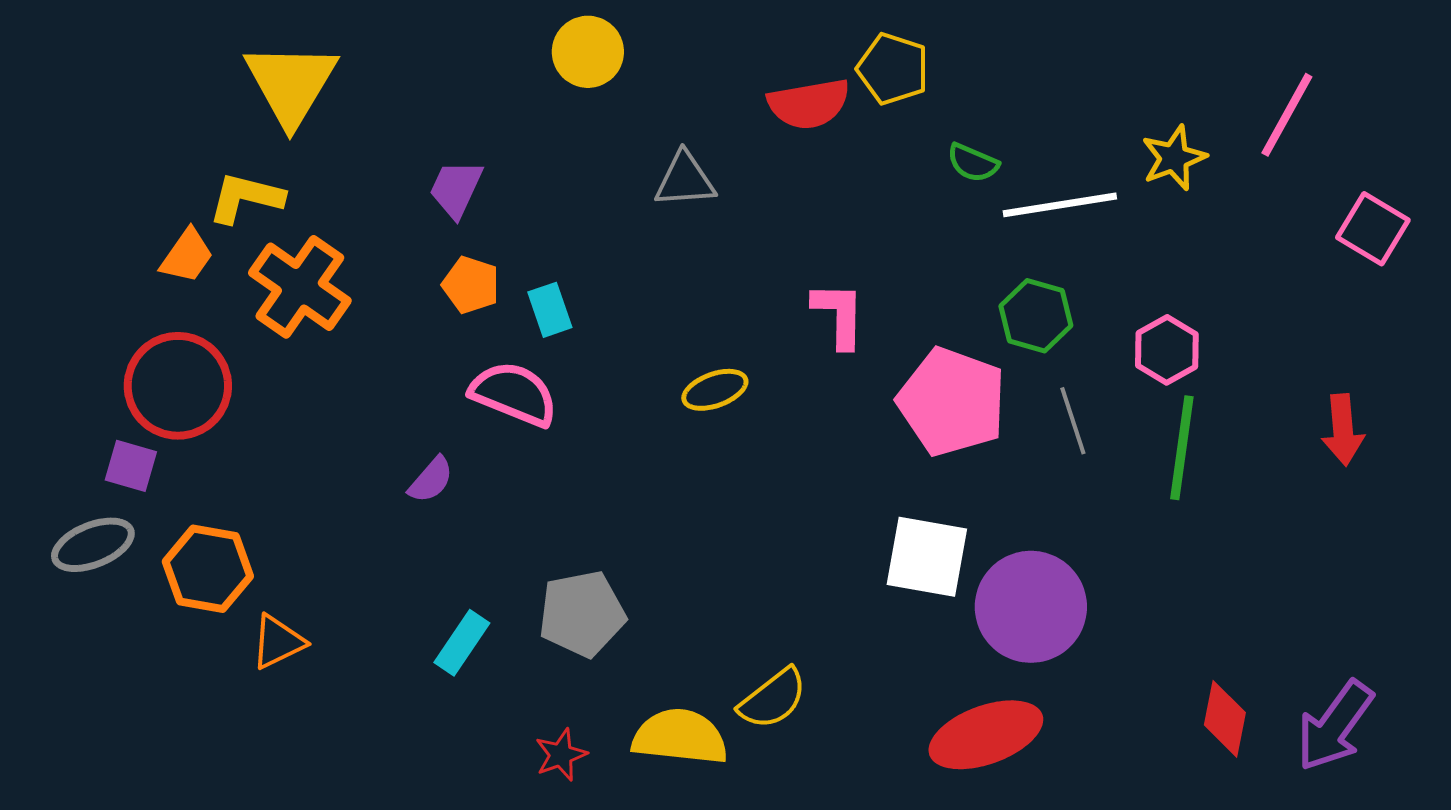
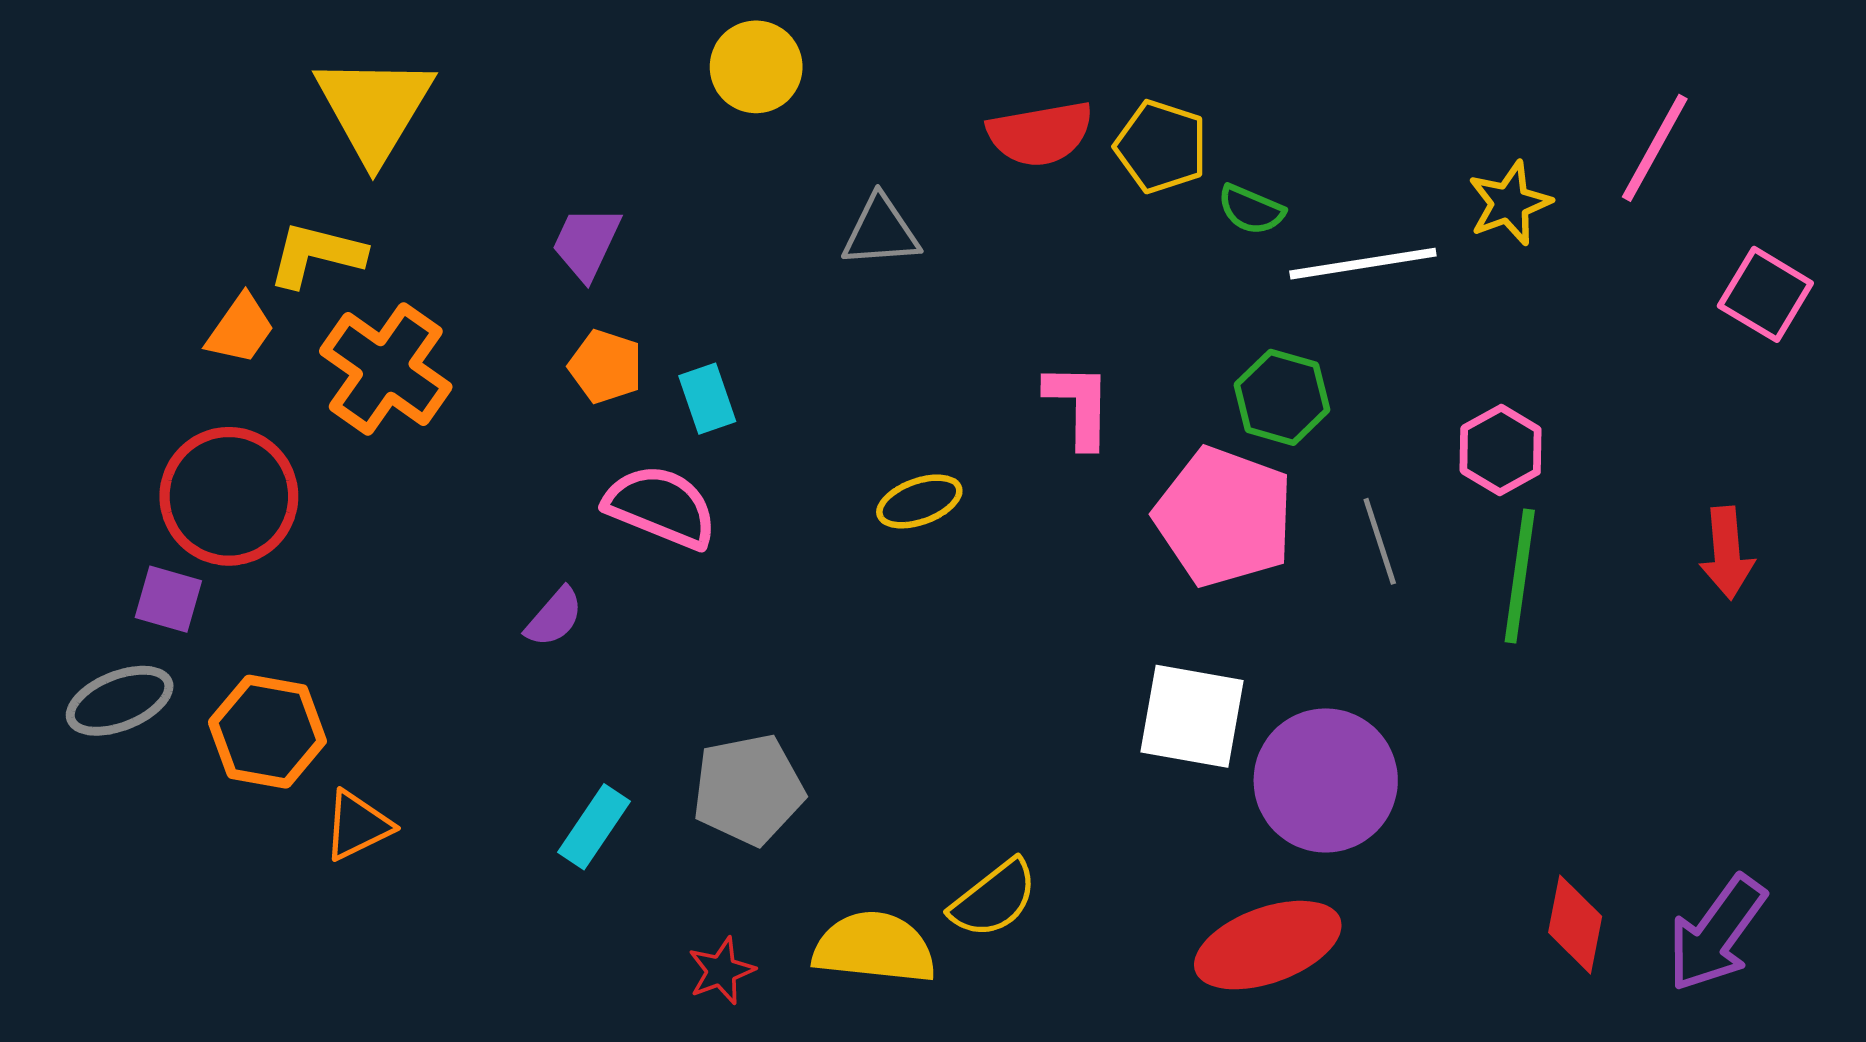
yellow pentagon: (893, 69) -> (1161, 147), moved
green hexagon: (1036, 316) -> (1282, 397), moved

